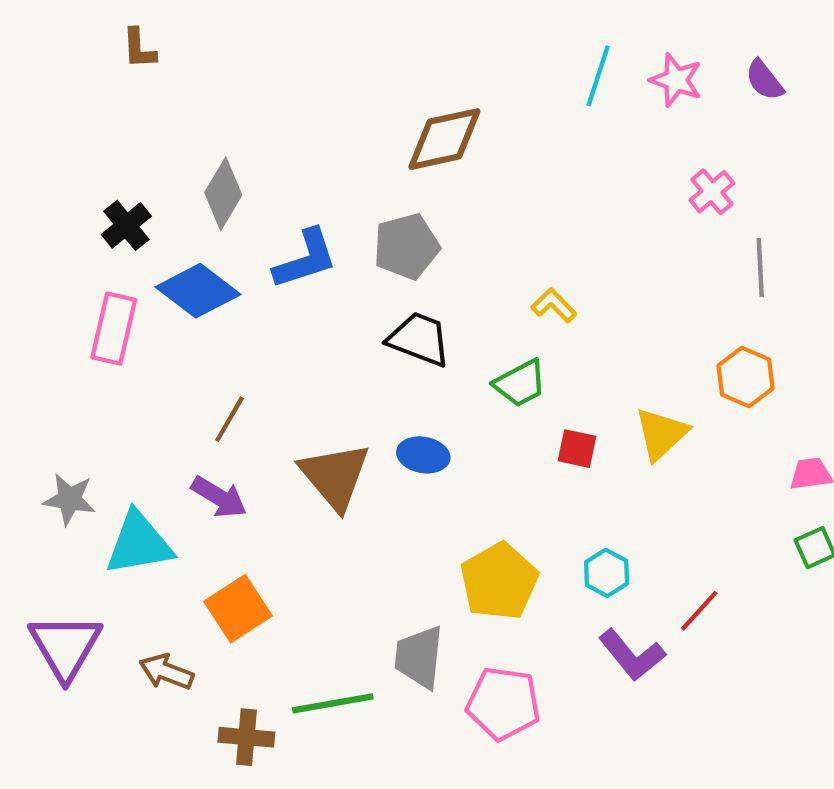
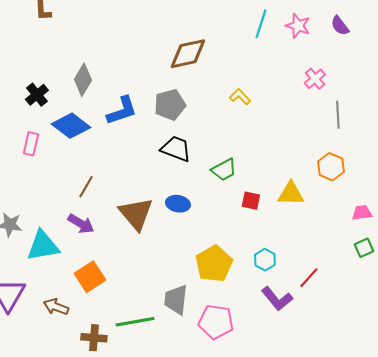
yellow L-shape: (554, 305) -> (240, 97), moved
pink rectangle: (114, 329) -> (31, 144), size x0.7
yellow triangle: (661, 434) -> (291, 194), turned 44

